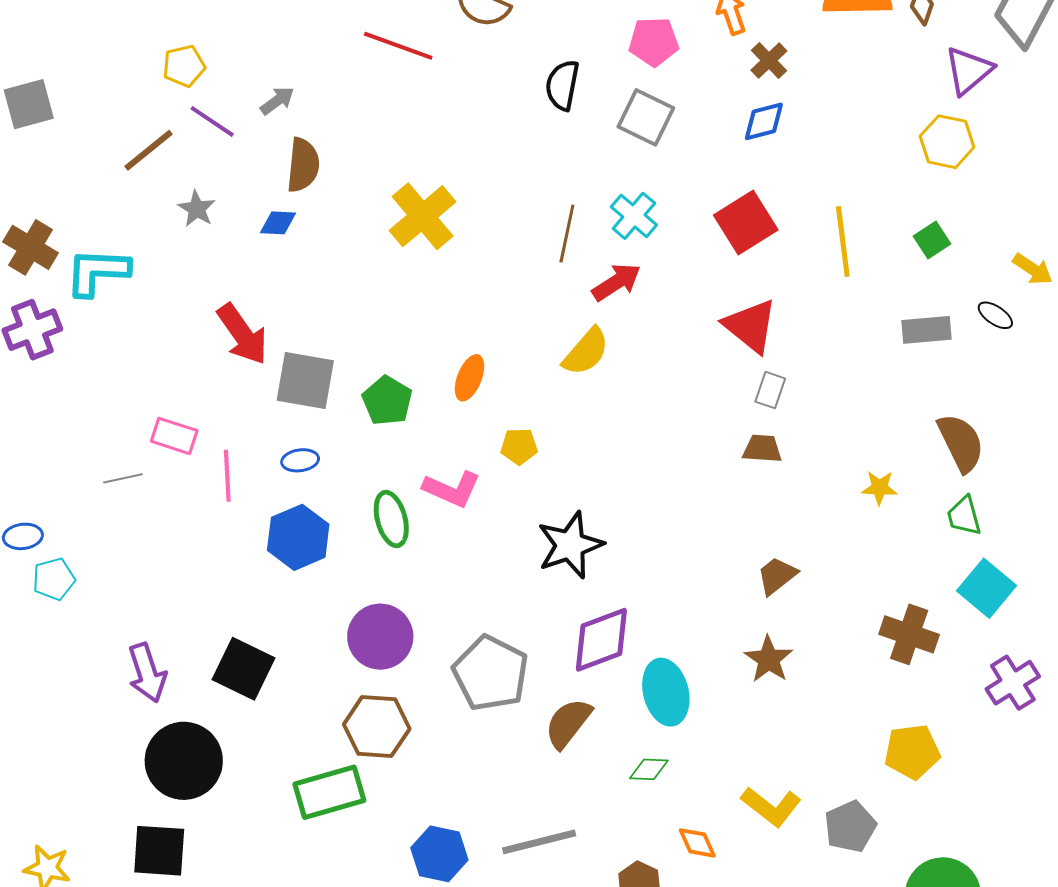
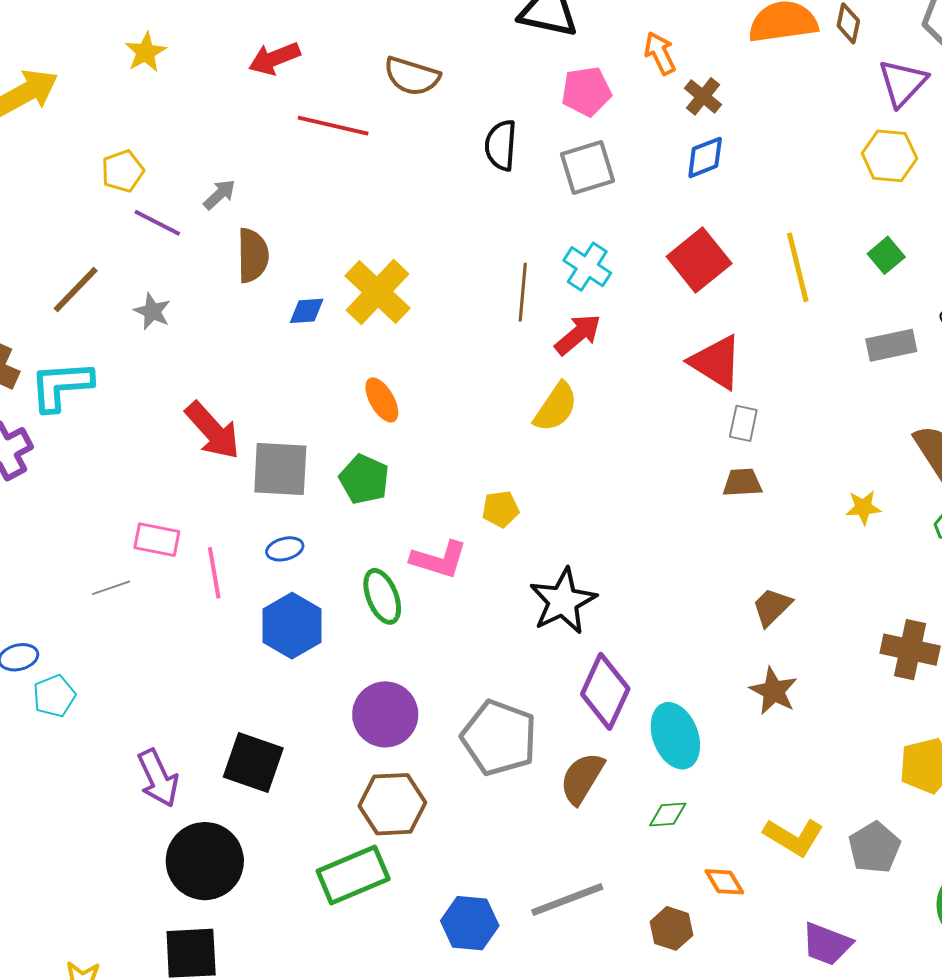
gray square: (646, 117) -> (588, 167), turned -36
brown line: (149, 150) -> (76, 290), moved
blue diamond: (278, 223) -> (307, 311), moved
orange ellipse: (469, 378) -> (382, 400), moved, turned -45
purple diamond: (601, 640) -> (605, 691), turned -38

